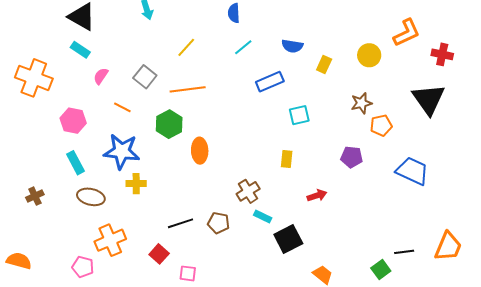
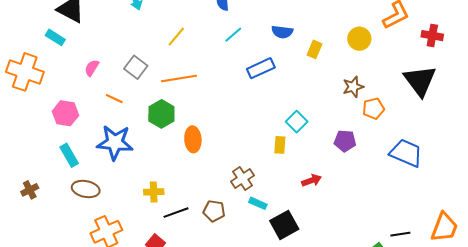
cyan rectangle: (80, 50) -> (55, 37), moved
cyan square: (299, 115) -> (297, 122), moved, turned -30
yellow cross: (136, 184) -> (154, 192), moved

